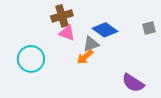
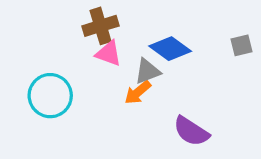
purple semicircle: (133, 83) -> (191, 131), moved

